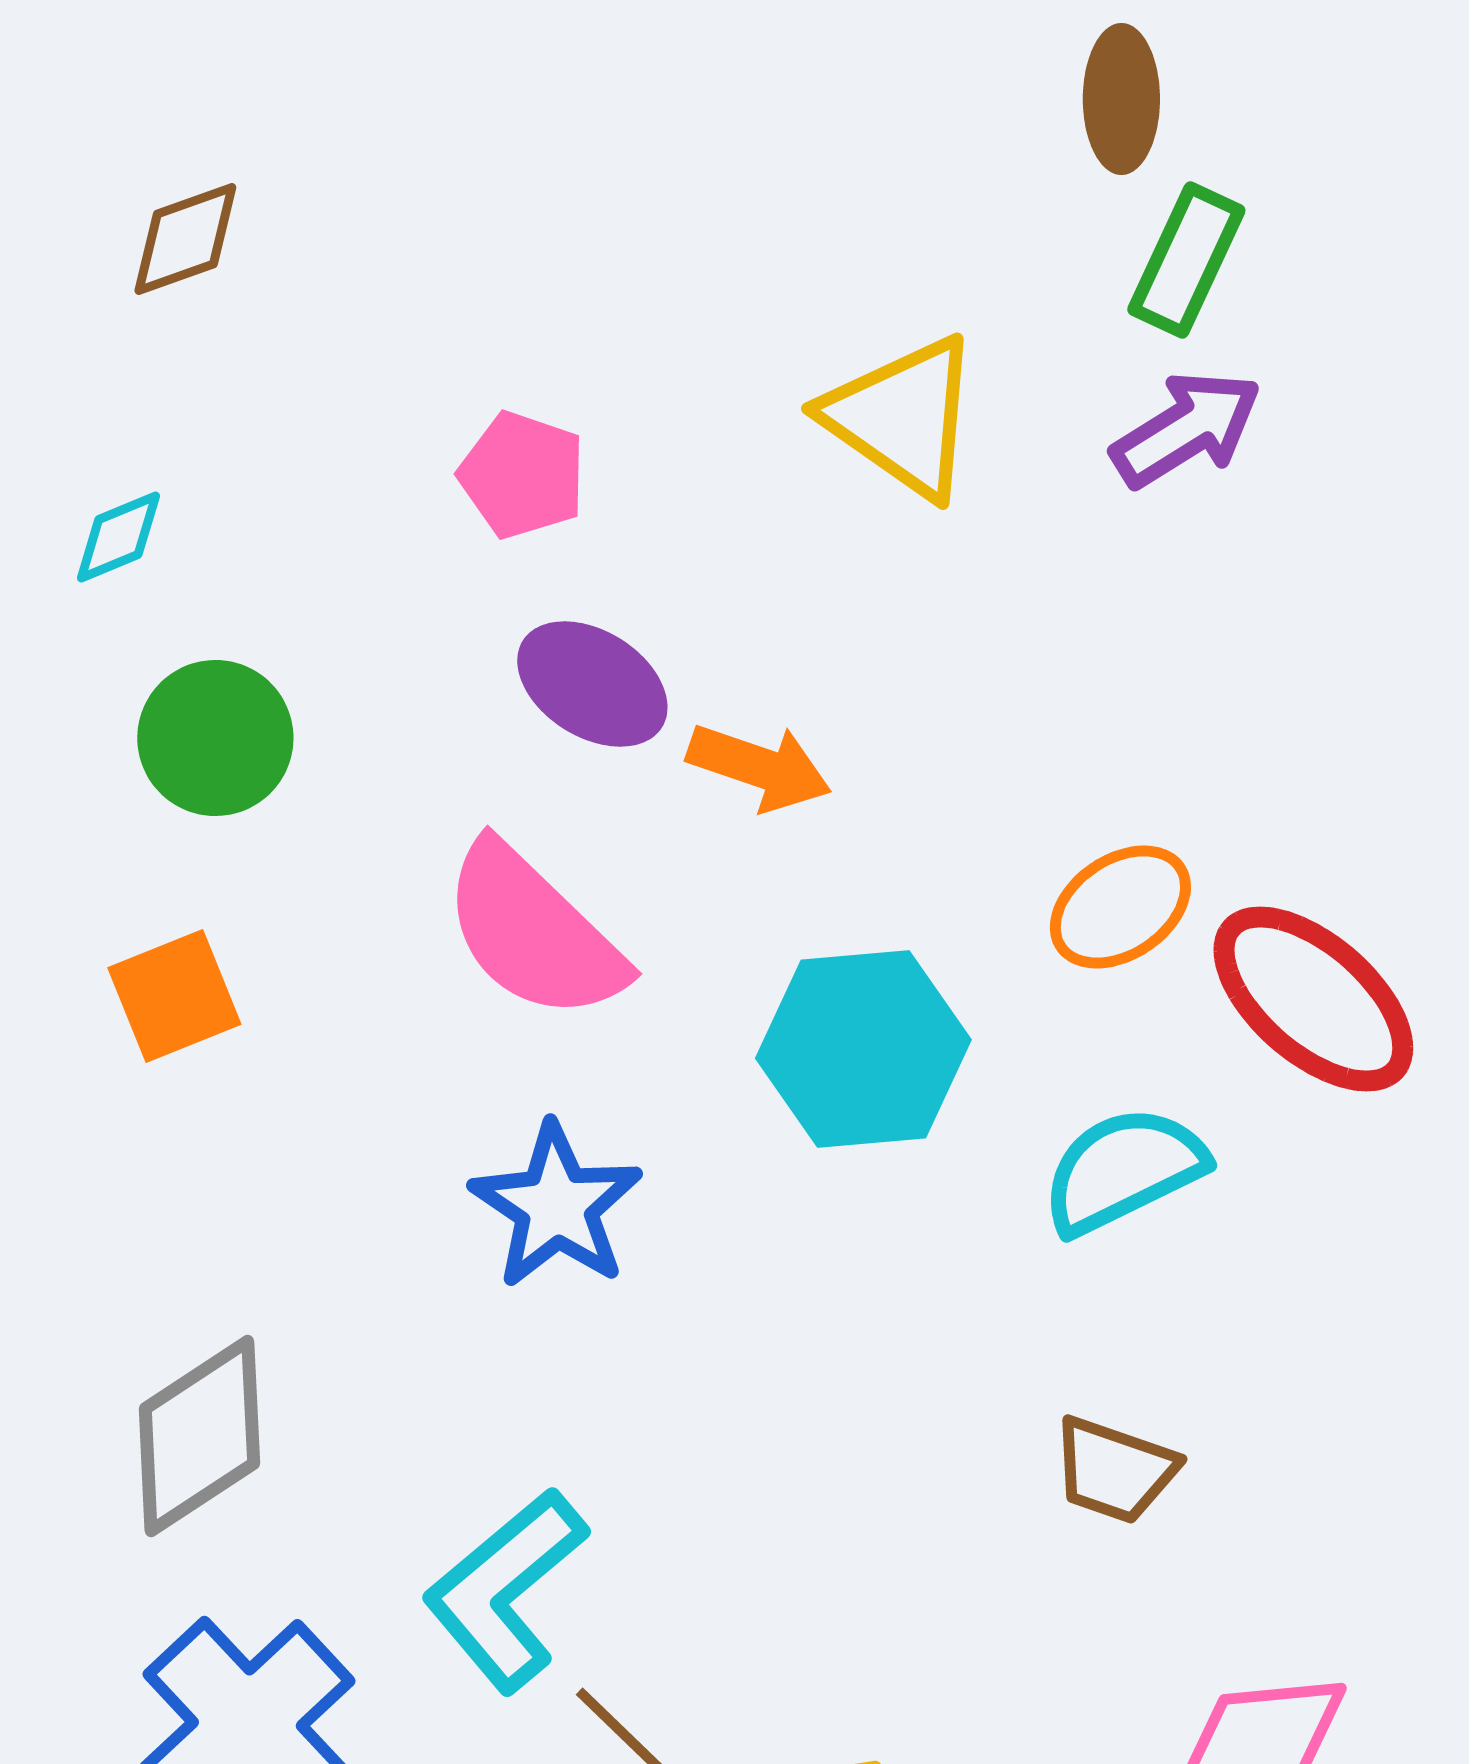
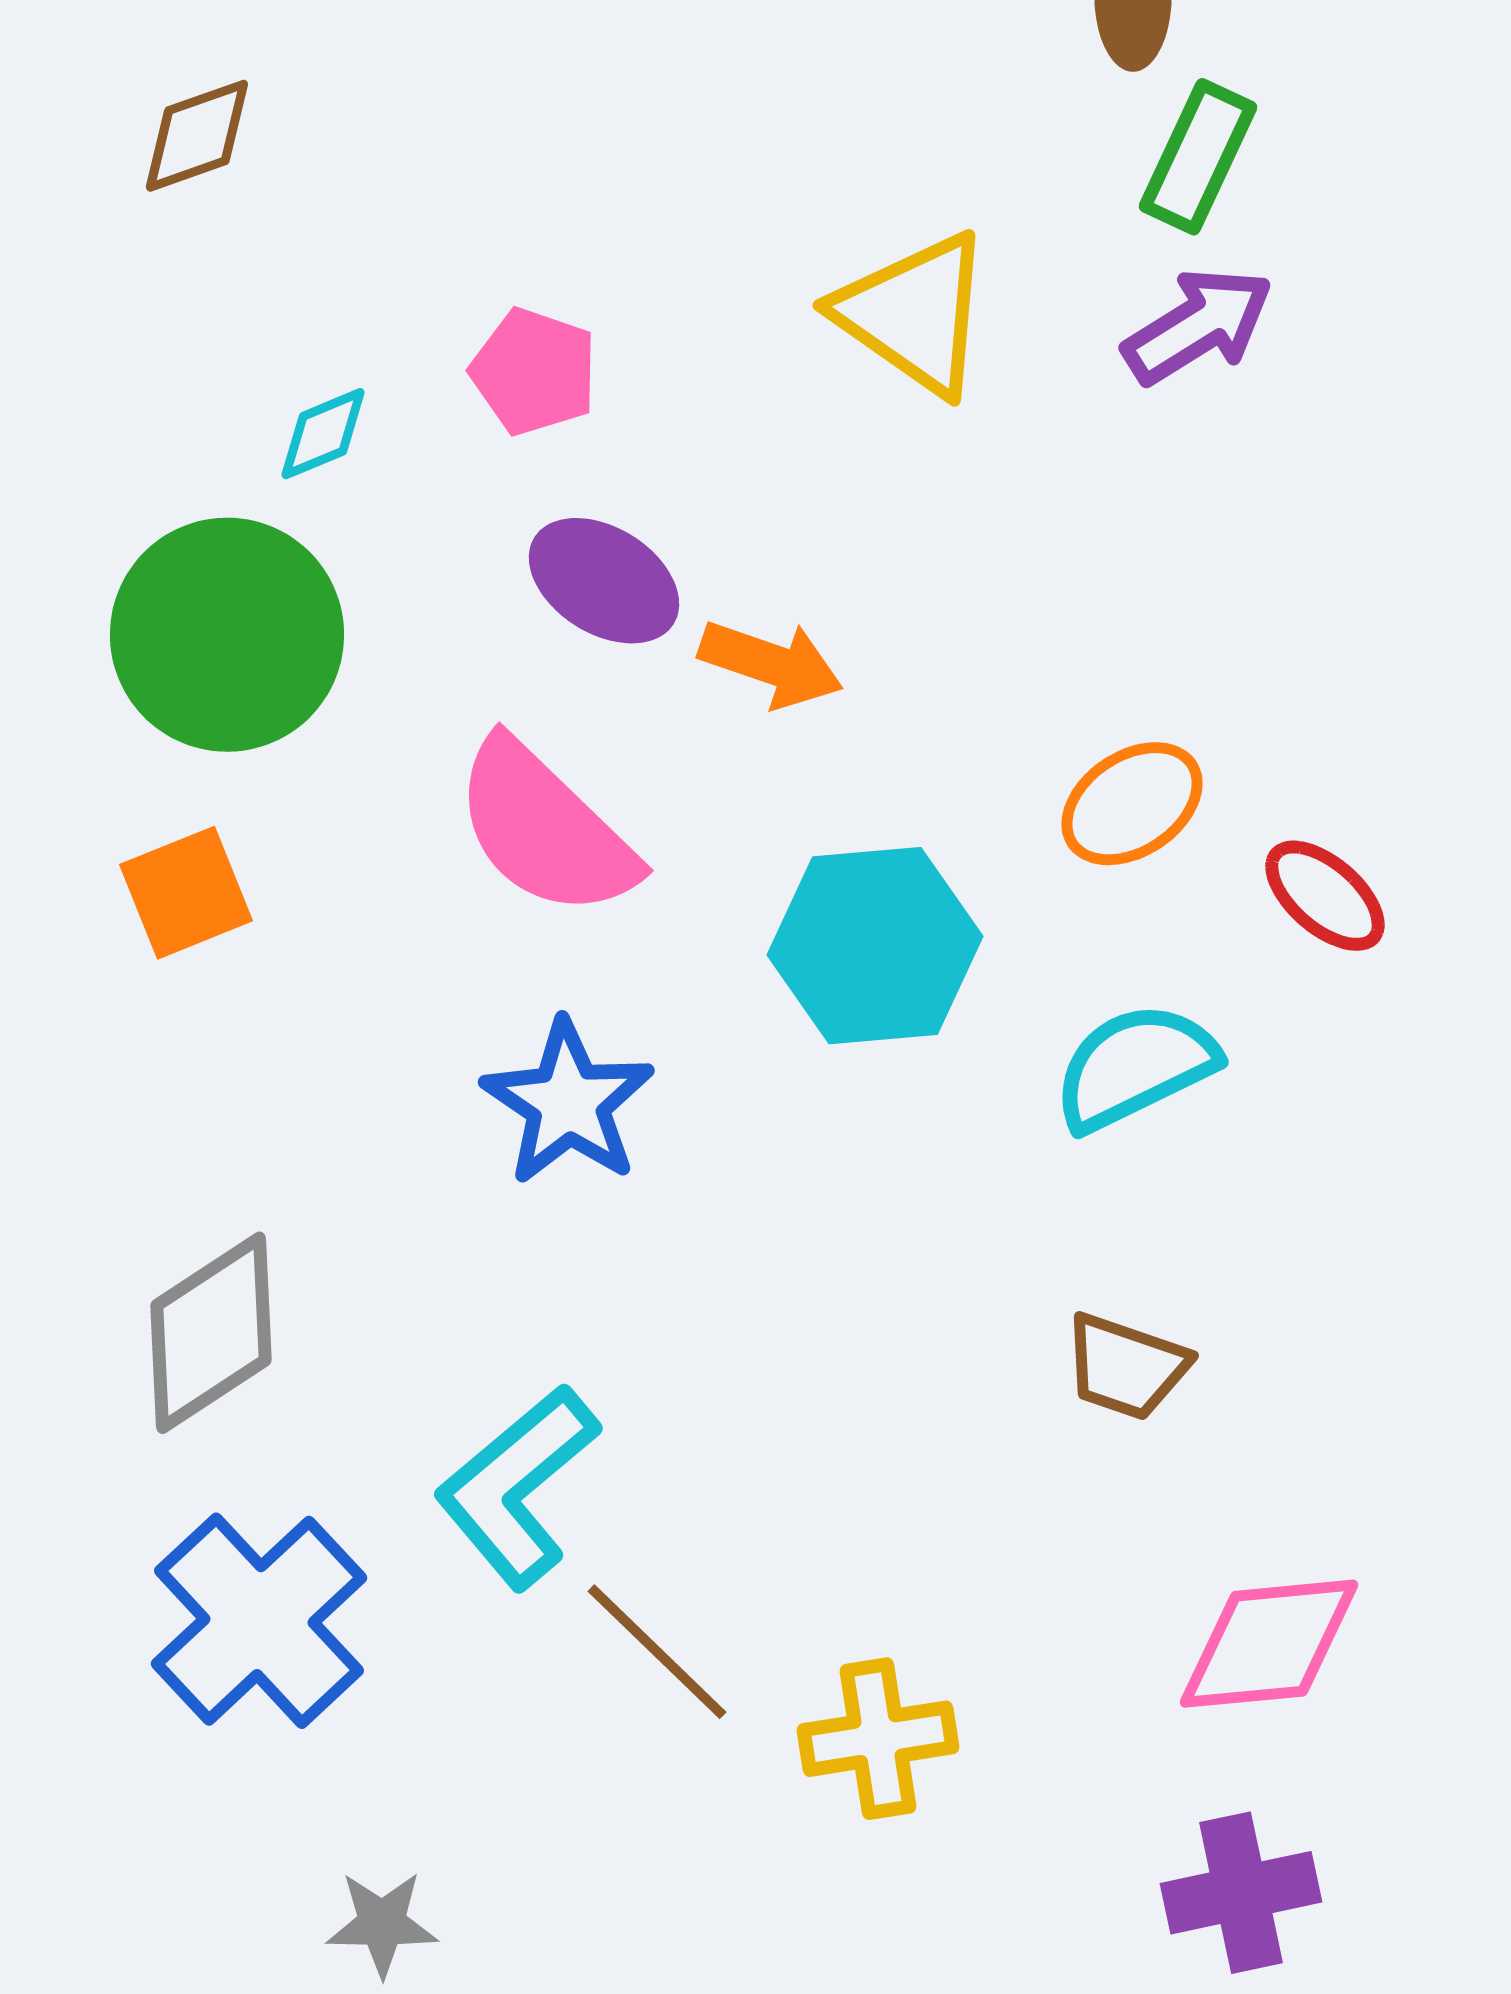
cyan diamond: (118, 537) -> (323, 434), moved
green circle: (215, 738) -> (227, 635), size x1.5
red ellipse: (1313, 999) -> (1325, 896), size x0.6

